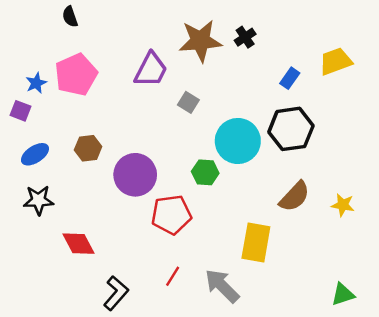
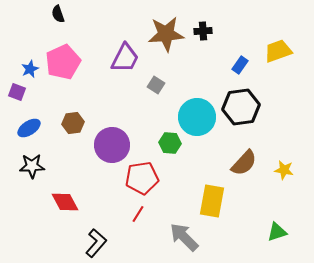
black cross: (245, 37) -> (203, 31), turned 30
red line: (173, 276) -> (138, 214), moved
green triangle: (343, 294) -> (277, 232), moved

